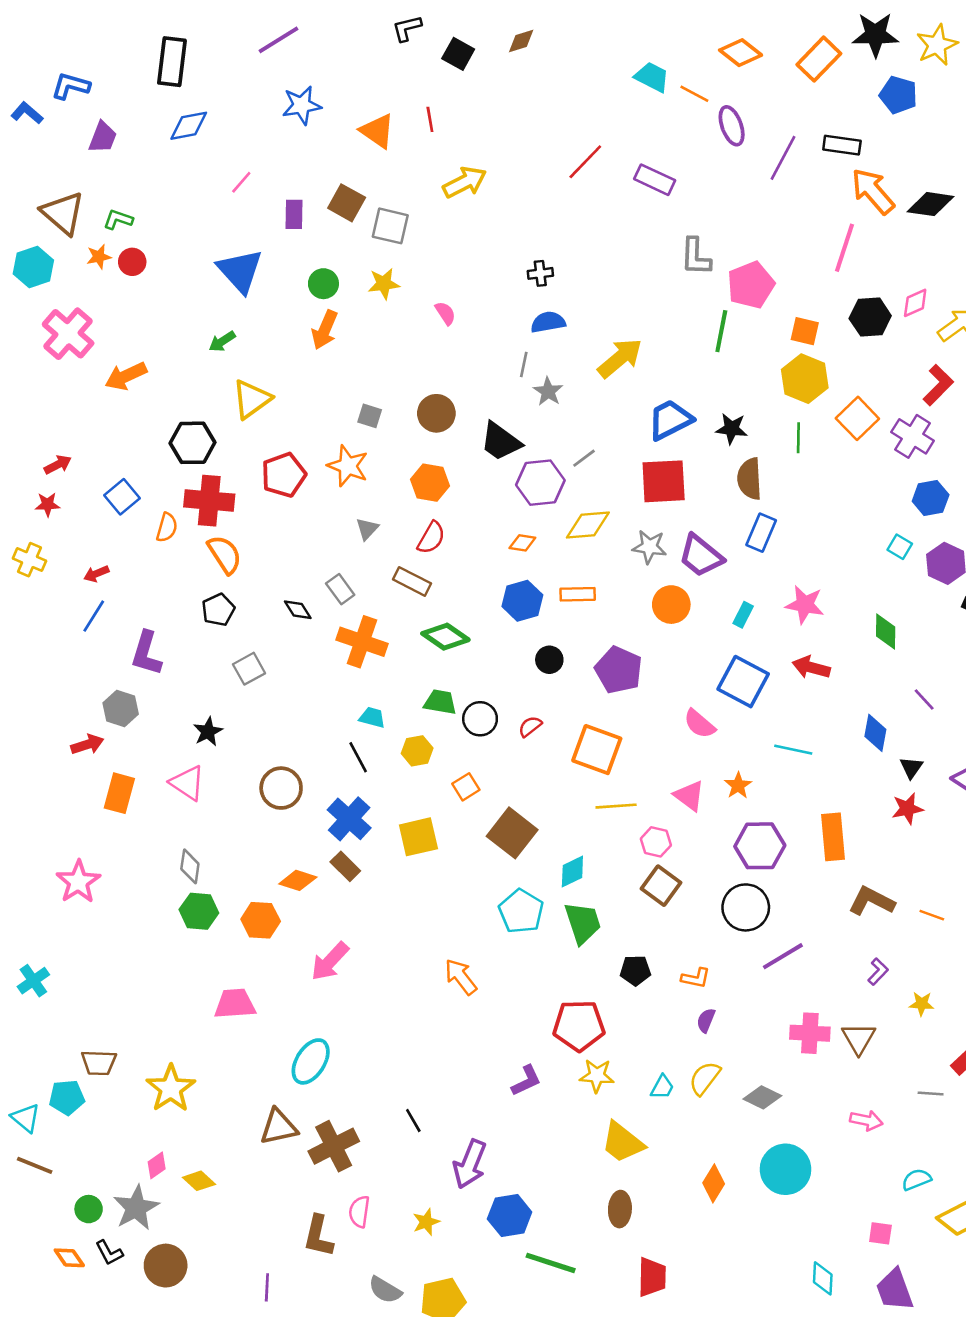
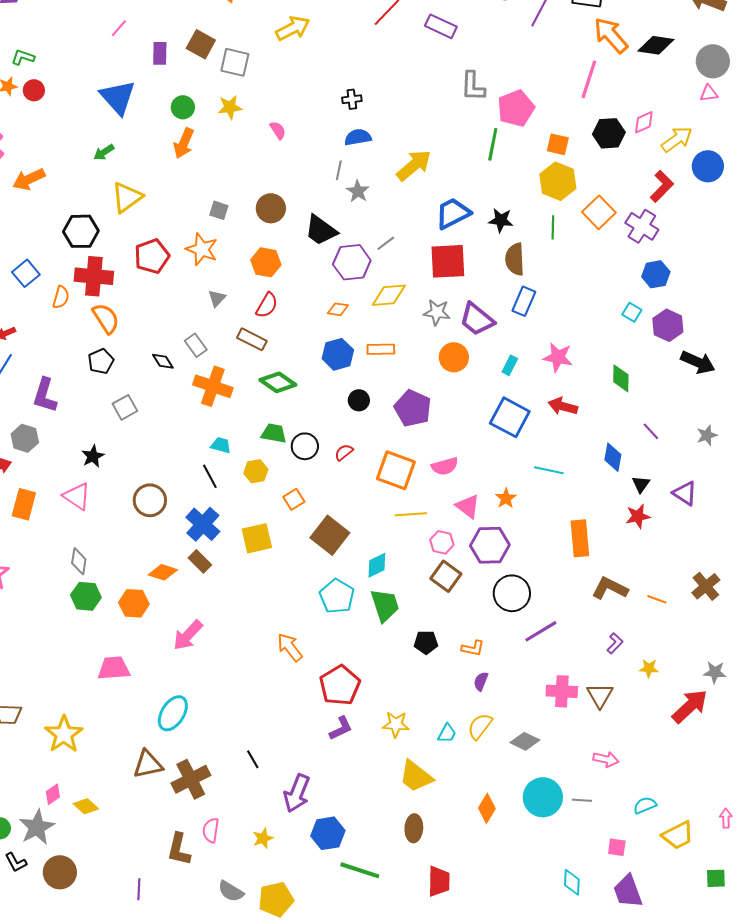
pink semicircle: (700, 724) -> (445, 466), moved, turned -56
purple hexagon: (760, 846) -> (490, 545), moved
red pentagon: (579, 1026) -> (340, 685), moved, turned -30
gray line: (931, 1094) -> (582, 800), moved

